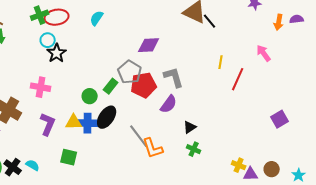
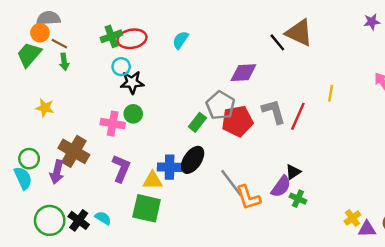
black line: (210, 21) -> (277, 42), moved
black star: (57, 53) -> (132, 82), turned 30
red line: (238, 79) -> (298, 116), moved
green circle: (90, 96) -> (133, 114), moved
purple semicircle: (169, 104) -> (281, 187), moved
yellow triangle: (74, 122) -> (153, 180), moved
green square: (69, 157) -> (147, 208), size x1.4
yellow cross: (239, 165) -> (352, 218), turned 32

